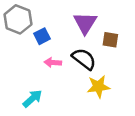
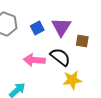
blue square: (42, 36) -> (37, 28), moved
pink arrow: (53, 63) -> (34, 60), size x1.5

